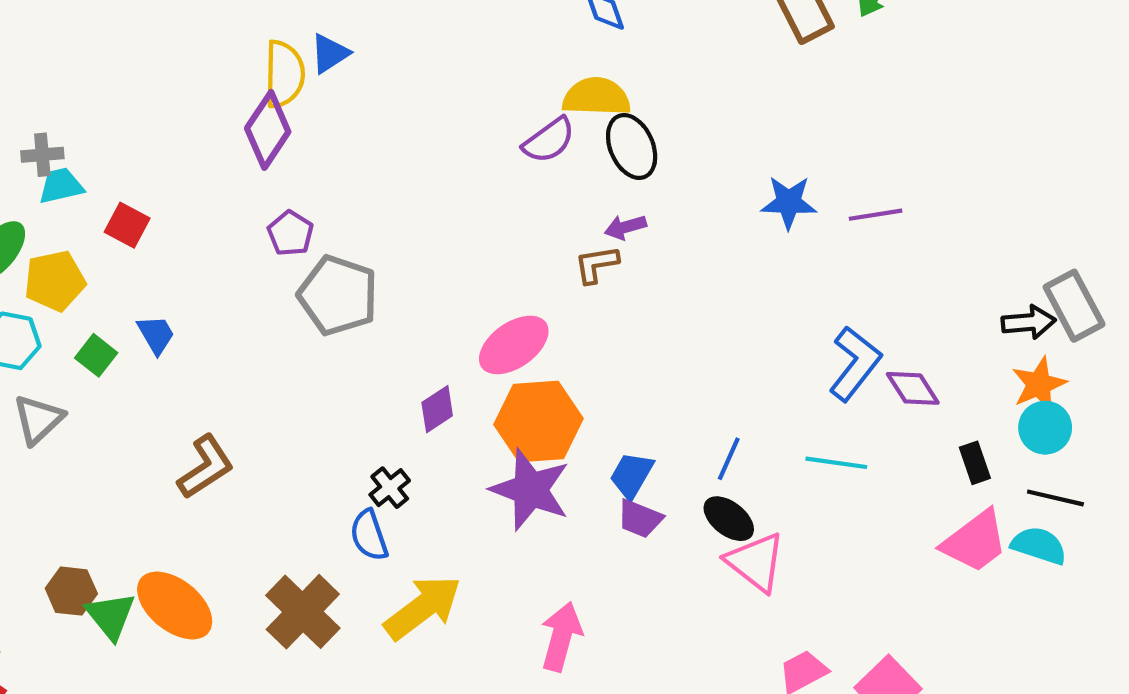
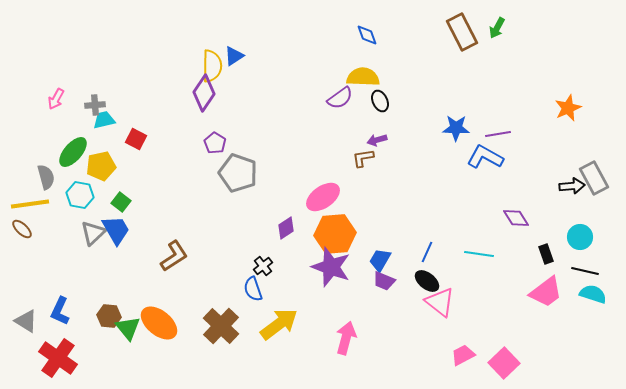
black ellipse: (632, 146) -> (380, 101), size x0.7
blue trapezoid: (156, 335) -> (116, 230), moved, size x1.5
blue L-shape: (855, 364) -> (485, 157), moved, turned -99
orange star: (1039, 384) -> (568, 108), moved
cyan semicircle: (1039, 546) -> (593, 294), moved

